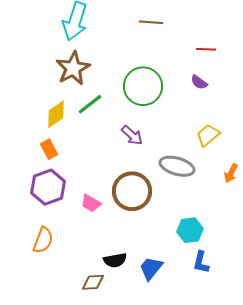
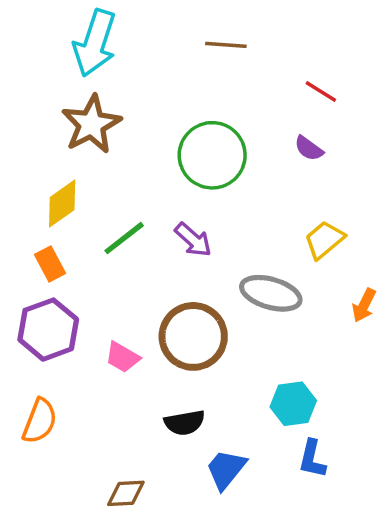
red line: (206, 49) -> (321, 91), turned 30
green line: (90, 104) -> (124, 238), moved
black semicircle: (115, 260) -> (185, 423), moved

